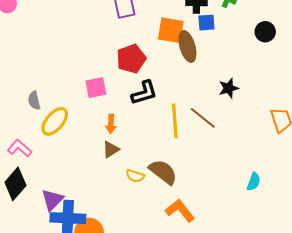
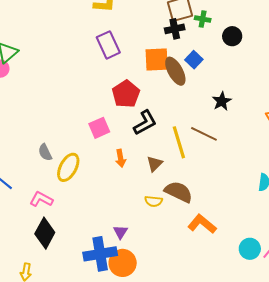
blue square: (206, 23) -> (194, 60), moved, turned -30
black circle: (265, 32) -> (232, 36), moved
brown triangle: (111, 149) -> (155, 164), moved
purple triangle: (52, 200) -> (120, 232), moved, size x0.7

